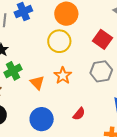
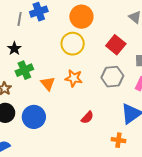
orange star: (63, 76) -> (74, 78), turned -30
blue circle: (42, 119) -> (34, 117), moved

